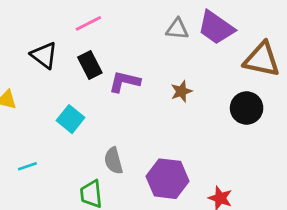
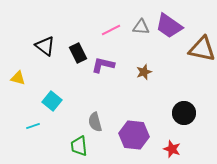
pink line: (88, 23) -> (111, 30), moved
black circle: (247, 108) -> (184, 113), moved
cyan square: (70, 119) -> (52, 101), moved

